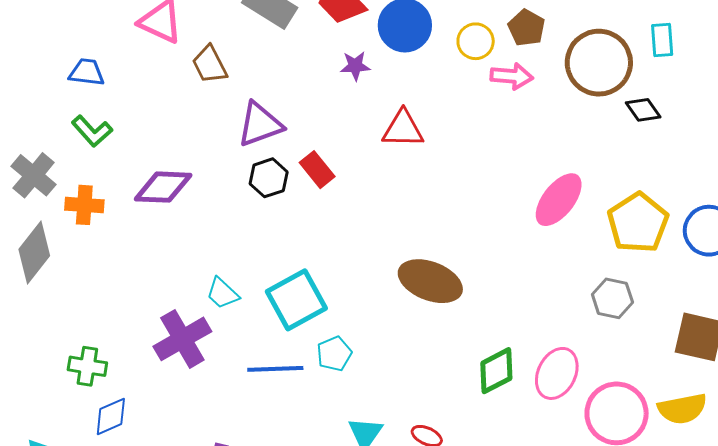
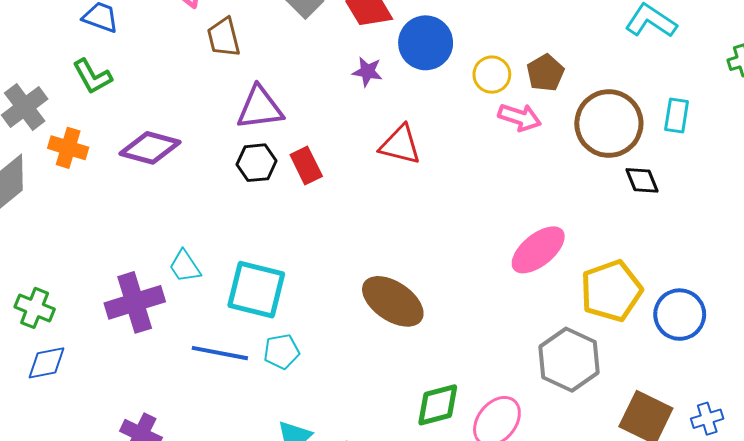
gray hexagon: (612, 298) -> (569, 360), size x1.5
cyan square: (296, 300) -> (256, 290), turned 30

